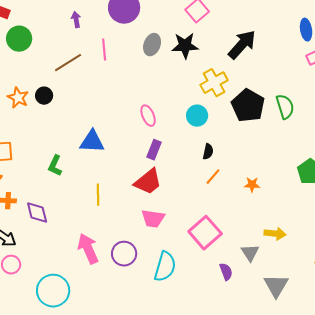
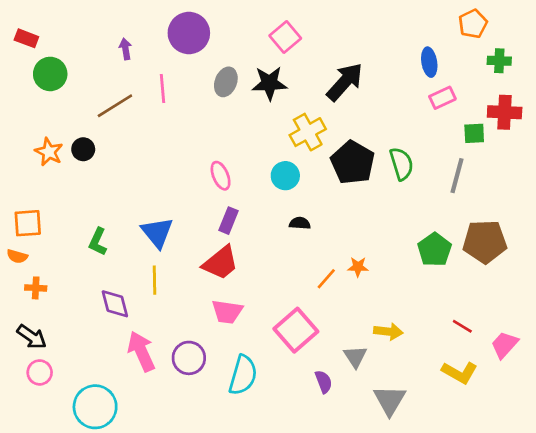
blue triangle: (92, 142) -> (157, 232), moved, turned 48
black semicircle: (208, 152) -> (300, 223), turned -98
orange line: (213, 177) -> (326, 279), moved
purple diamond: (37, 213) -> (115, 304), moved

